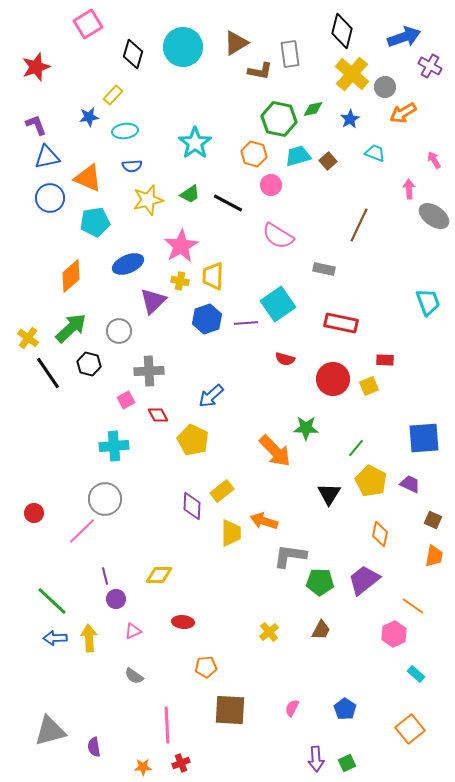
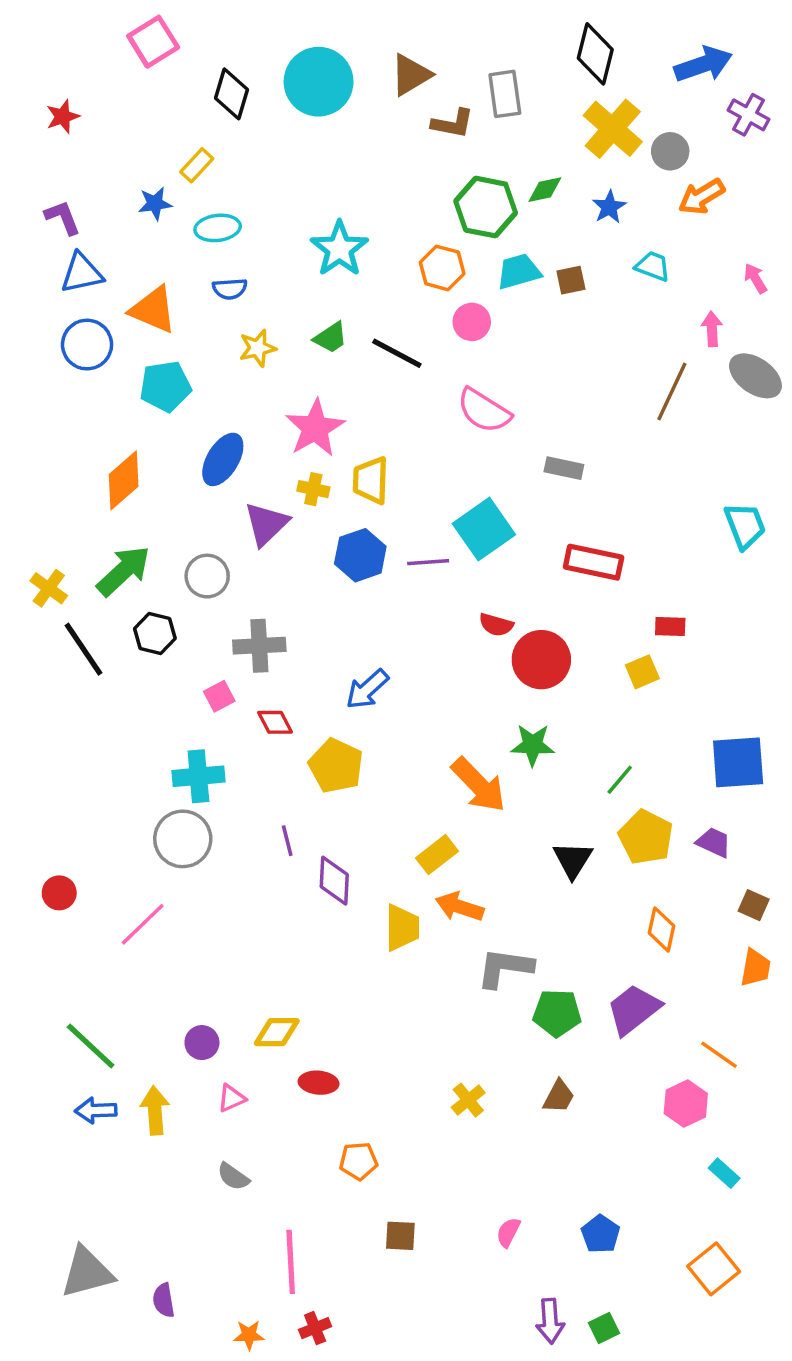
red star: (36, 67) -> (63, 117), size x0.7
brown square: (328, 161) -> (571, 280), turned 30
yellow star: (148, 200) -> (258, 348), size x0.7
brown line: (359, 225) -> (672, 392), moved
blue ellipse: (128, 264) -> (223, 459), turned -36
red circle: (333, 379) -> (541, 660), moved
yellow rectangle: (222, 491) -> (437, 855), moved
gray circle: (105, 499) -> (183, 839), moved
yellow diamond: (159, 575) -> (277, 1032), moved
purple line: (105, 576) -> (287, 841), moved
brown square: (230, 710) -> (400, 1236), size x0.6

